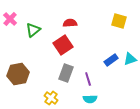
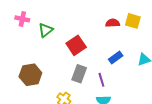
pink cross: (10, 19) -> (22, 19), turned -32
red semicircle: (70, 23) -> (113, 23), moved
blue rectangle: (111, 60) -> (116, 57), moved

